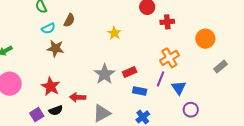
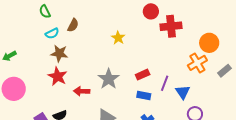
red cross: (167, 22) -> (171, 26), size x1.5
orange cross: (169, 58) -> (197, 63), moved
red rectangle: (130, 72) -> (143, 75), moved
red star: (51, 86) -> (58, 76), moved
red arrow: (78, 97) -> (82, 91), moved

